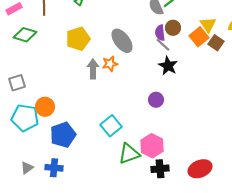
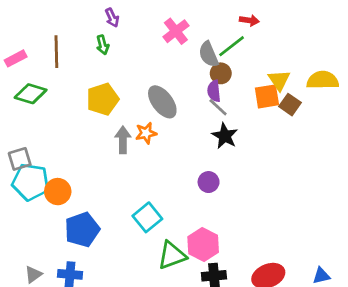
brown circle: (173, 28) -> (221, 73), moved
orange square: (199, 37) -> (267, 96), turned 30
cyan pentagon: (25, 118) -> (31, 182), moved

